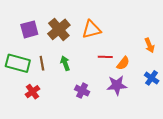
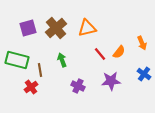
red line: (105, 57) -> (100, 54), turned 48
brown line: (42, 63) -> (40, 70), moved
orange semicircle: (123, 63) -> (119, 52), moved

